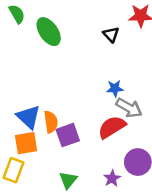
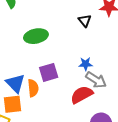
green ellipse: (49, 32) -> (36, 36), moved, turned -70
purple square: (68, 135) -> (49, 72), moved

